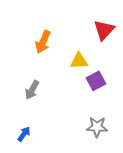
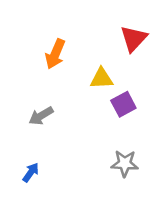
gray arrow: (32, 90) -> (41, 116), turned 30

